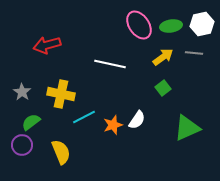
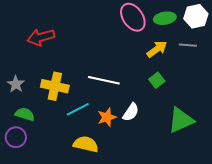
white line: (110, 64) -> (104, 80), moved
green semicircle: (31, 122) -> (25, 114), turned 54
yellow semicircle: (61, 152) -> (86, 144), moved, turned -55

